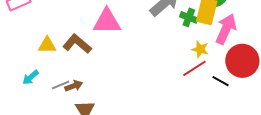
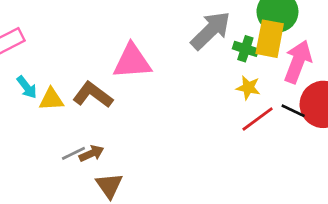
yellow star: (200, 49) -> (248, 88), moved
cyan arrow: (31, 77) -> (27, 87), moved, turned -84
black line: (221, 81) -> (293, 111), moved

